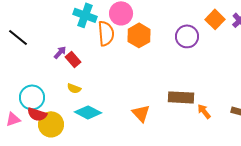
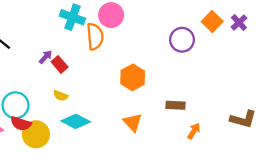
orange hexagon: (139, 35) -> (133, 77), moved
brown rectangle: (181, 97) -> (176, 105), size x0.7
orange arrow: (204, 111) -> (194, 131), moved, turned 70

